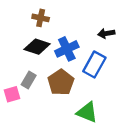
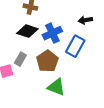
green triangle: (87, 112) -> (56, 87), moved

